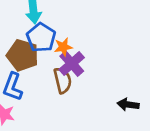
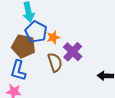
purple cross: (72, 64) -> (73, 52), moved

